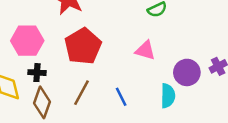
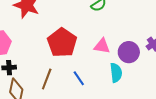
red pentagon: (83, 46) -> (62, 43), moved
pink triangle: (145, 50) -> (102, 46), moved

